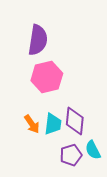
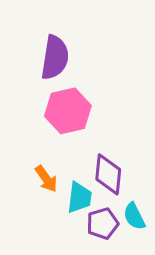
cyan trapezoid: (53, 124) -> (79, 198), moved

